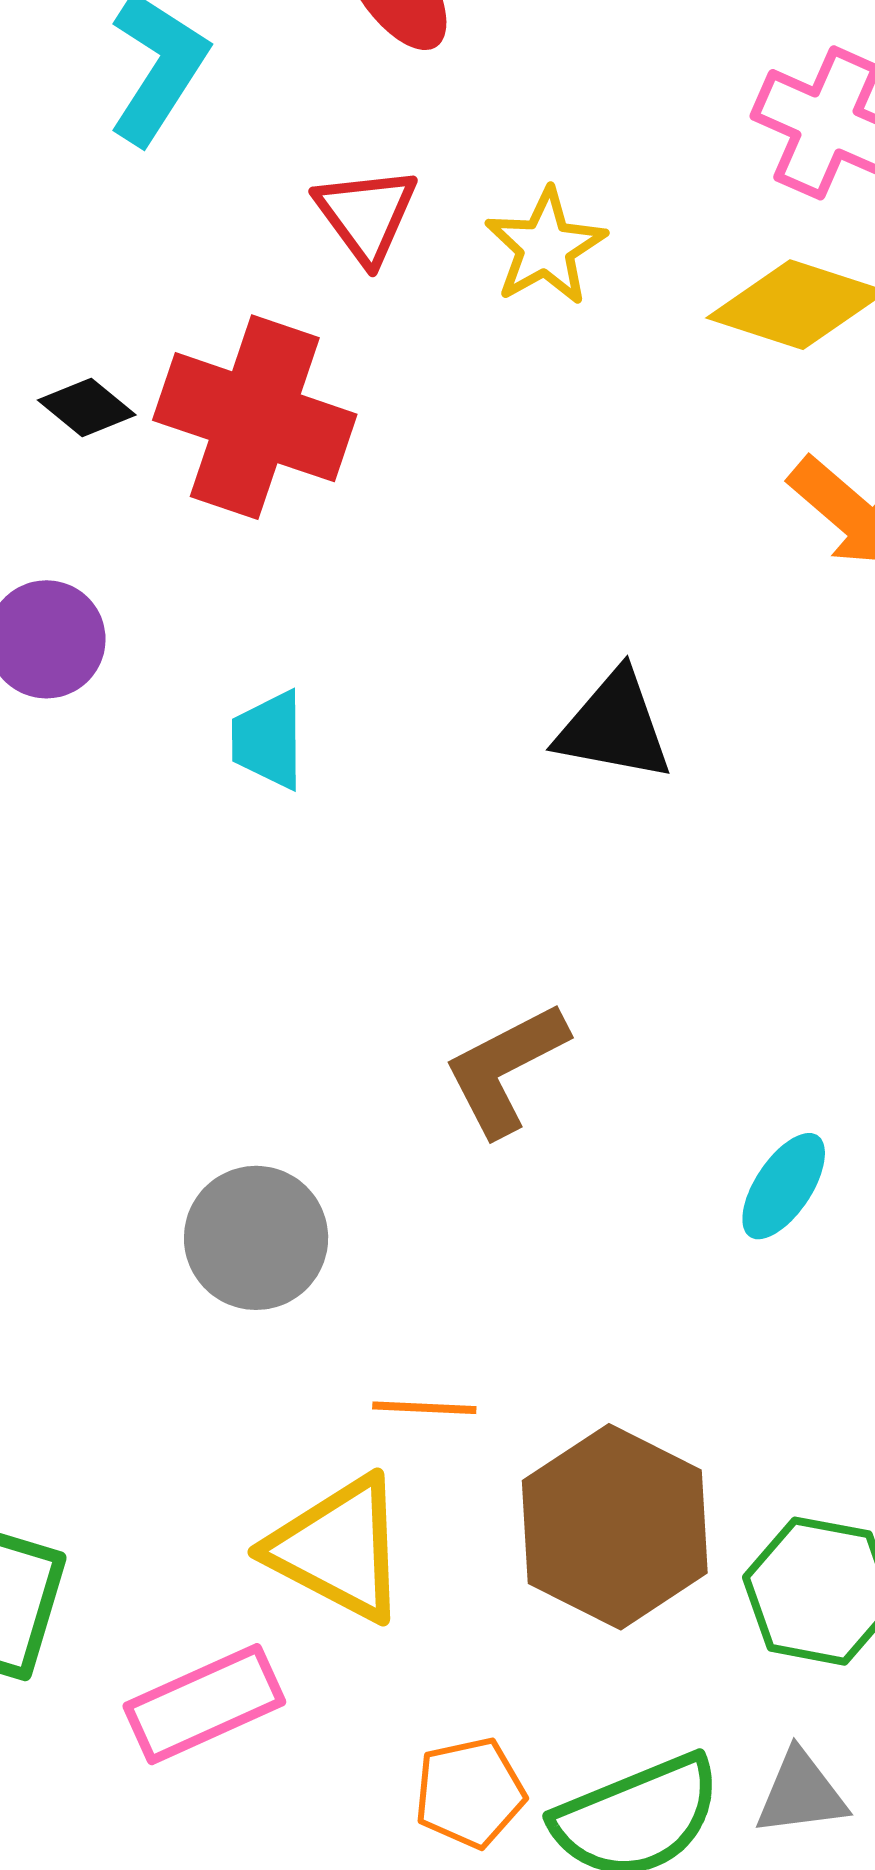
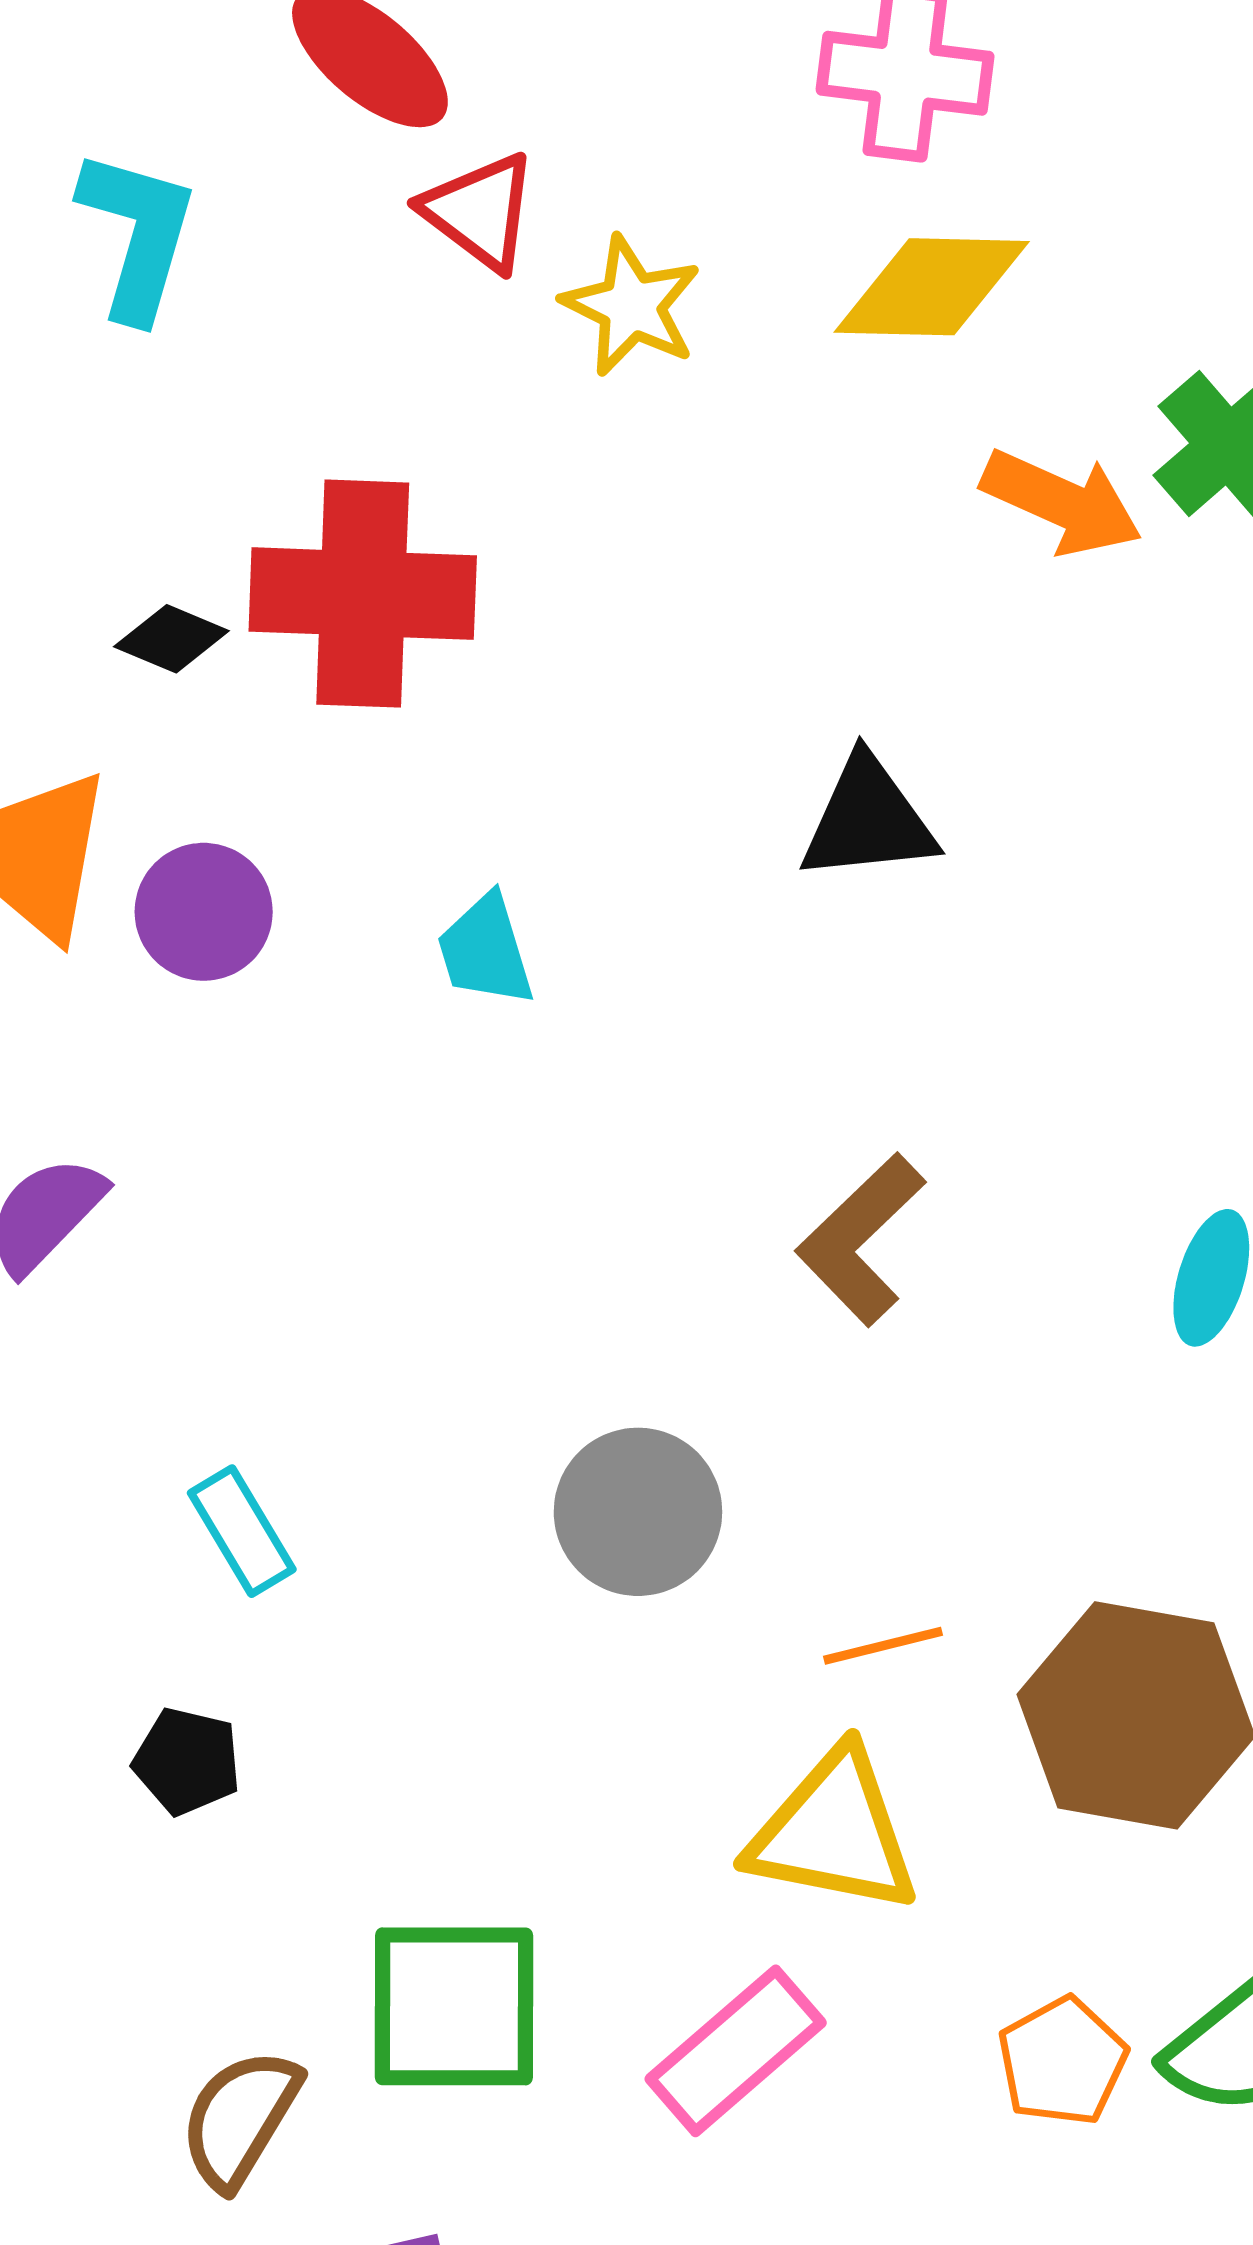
red triangle: (366, 215) -> (480, 211), moved

